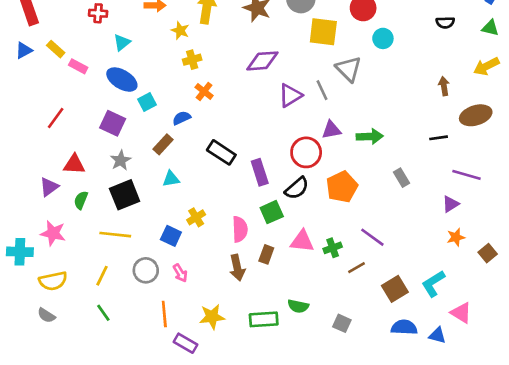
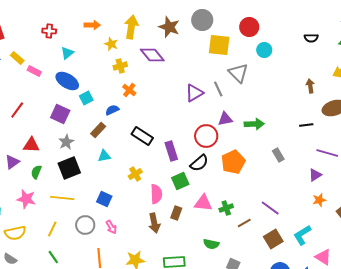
purple diamond: (262, 61) -> (152, 55), moved, turned 55
yellow cross: (196, 217) -> (135, 174), moved
pink star: (53, 233) -> (26, 199), moved
purple line: (372, 237) -> (270, 208), moved
green semicircle: (298, 306) -> (211, 244), moved

